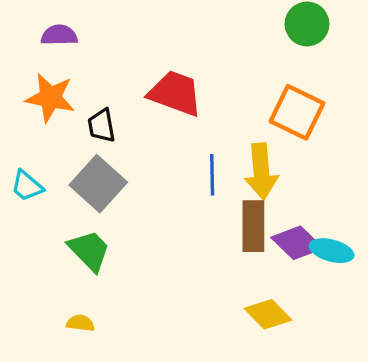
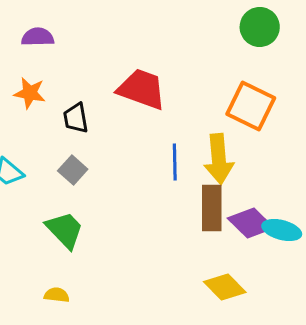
orange star: (50, 98) -> (30, 93), size x0.7
gray square: (98, 184) -> (73, 170), size x0.6

